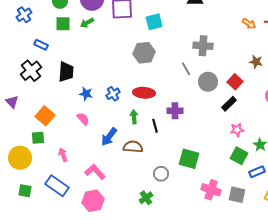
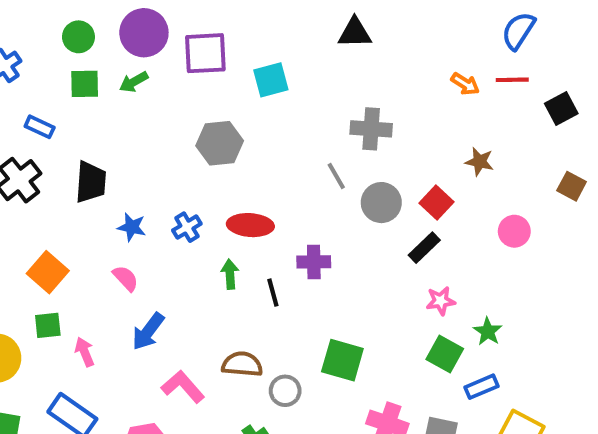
gray hexagon: (144, 53) -> (220, 143), moved
blue arrow: (109, 137) -> (148, 331), moved
green square: (38, 138) -> (48, 325), moved
brown semicircle: (133, 147) -> (242, 364), moved
pink L-shape: (95, 172) -> (183, 387), moved

